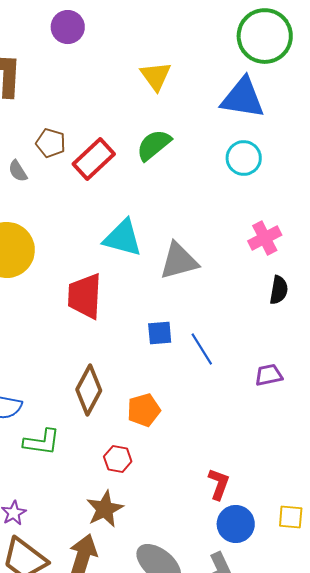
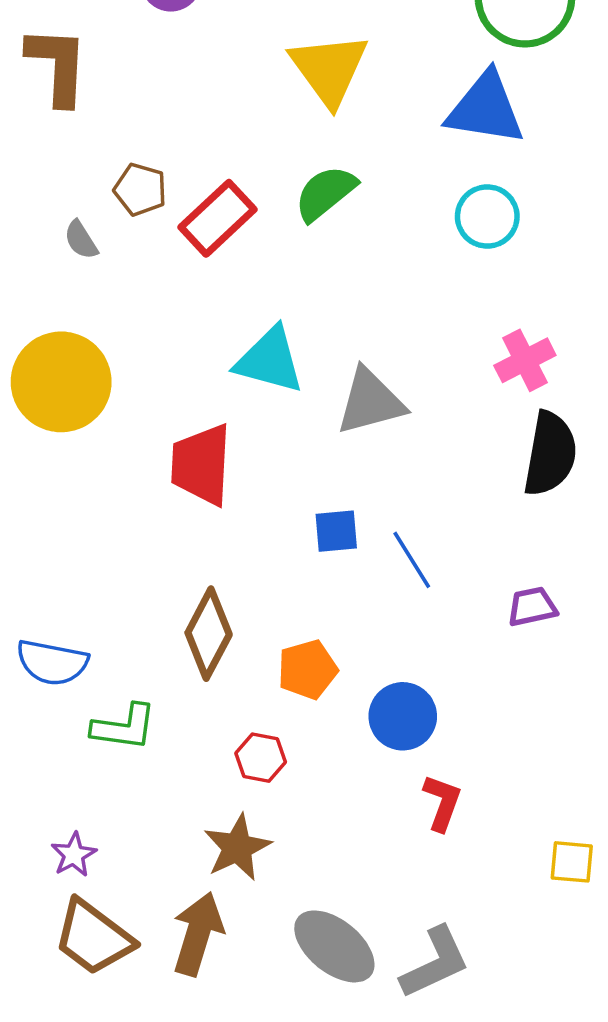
yellow triangle: (156, 76) -> (329, 69), size x1.4
black semicircle: (279, 290) -> (550, 454), size x1.6
blue circle: (236, 524) -> (403, 716), moved

